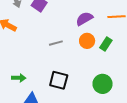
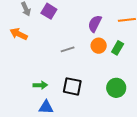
purple semicircle: (84, 19) -> (95, 24), turned -30
green arrow: (19, 78) -> (40, 85), moved

